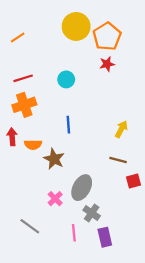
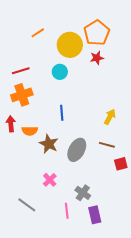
yellow circle: (76, 26) -> (70, 45), moved
orange line: (18, 38) -> (38, 33), moved
gray ellipse: (82, 188) -> (77, 150), moved

